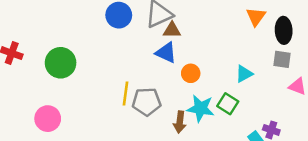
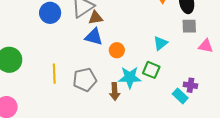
yellow line: (125, 94) -> (54, 74), moved

